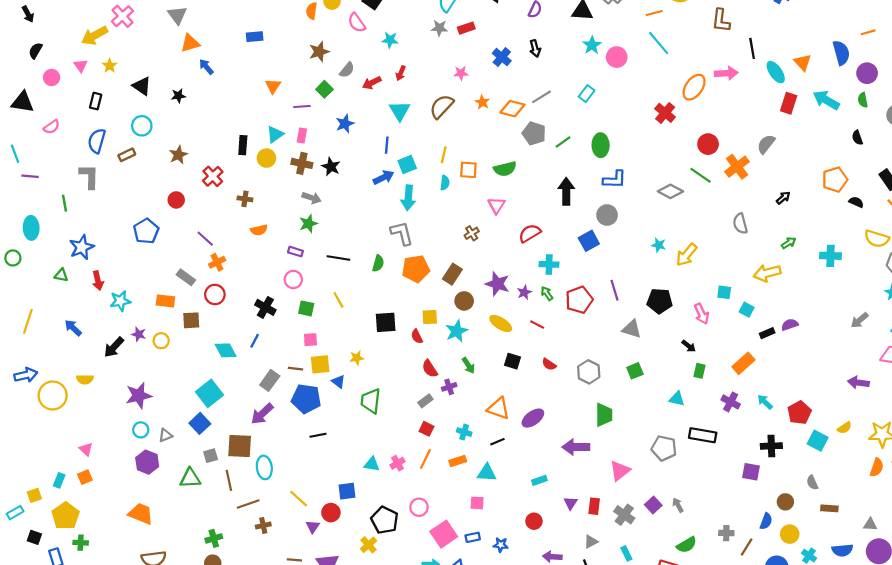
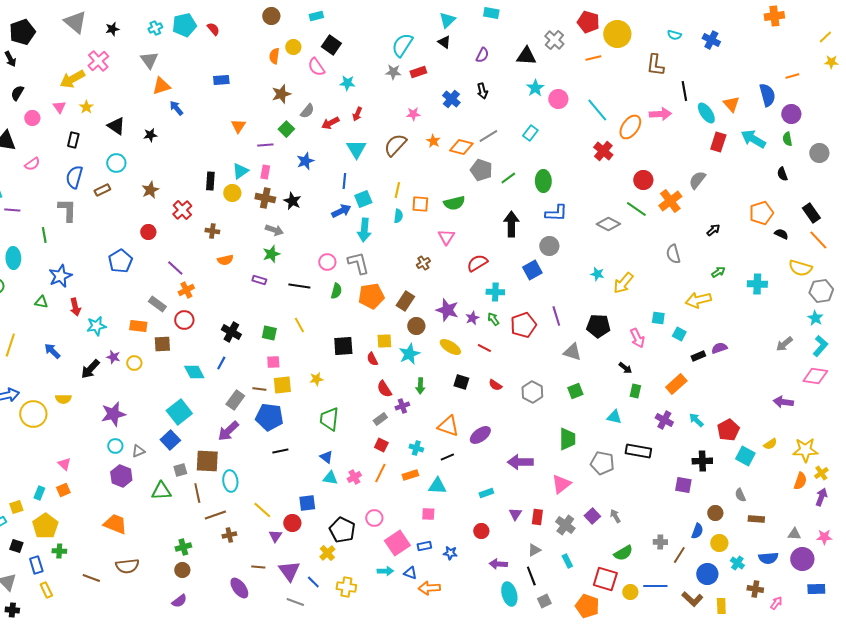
cyan line: (659, 43) -> (597, 110), moved
pink circle: (293, 279) -> (327, 262), moved
green arrow: (468, 365) -> (420, 386), turned 35
blue triangle: (338, 382) -> (326, 457), moved
green trapezoid: (604, 415) -> (567, 439), moved

